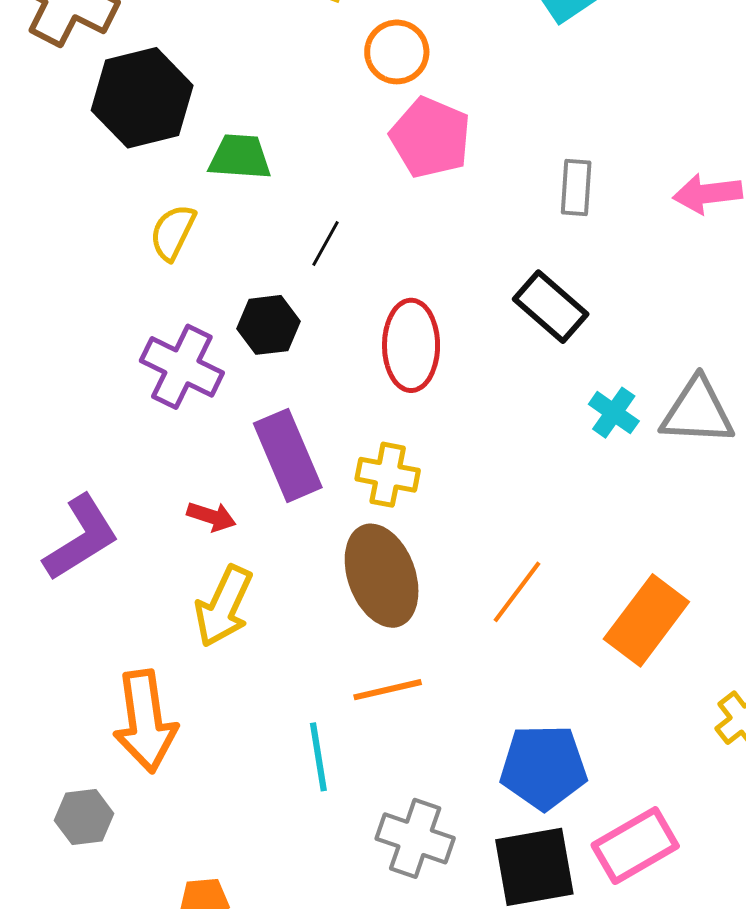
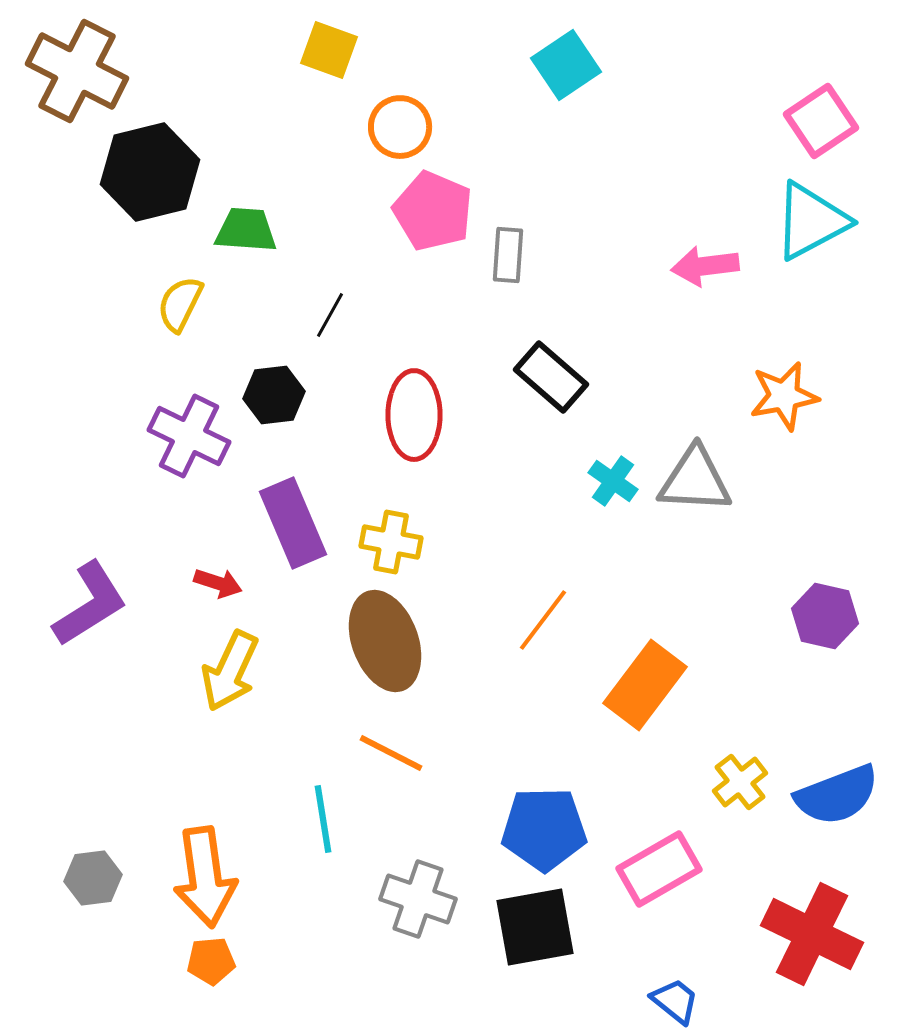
gray rectangle: (576, 187) -> (508, 255), moved
orange line: (517, 592) -> (543, 620), moved
orange line: (388, 690) -> (391, 753), turned 40
orange arrow: (145, 721) -> (205, 877), moved
pink rectangle: (635, 846) -> (659, 869), moved

